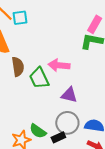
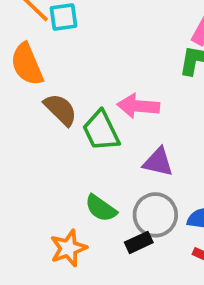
brown semicircle: (18, 67) -> (61, 110), turned -36
green semicircle: (38, 131) -> (101, 208), moved

